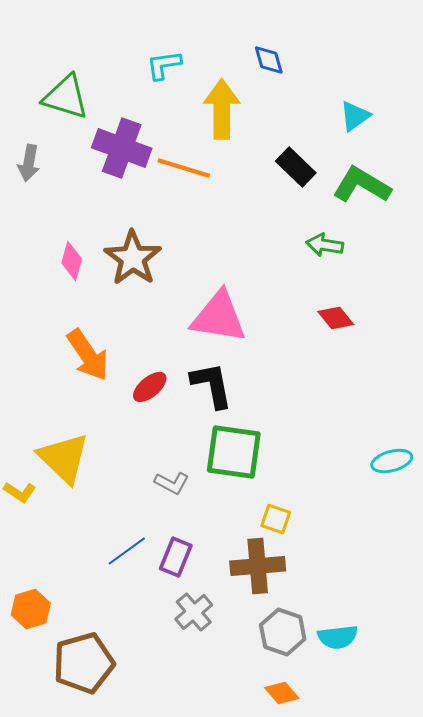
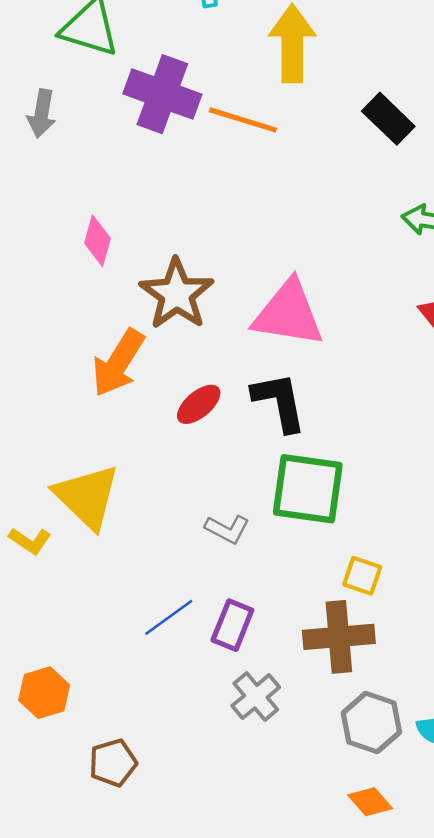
brown star: (133, 258) -> (177, 294), moved
orange arrow: (88, 355) -> (118, 363), turned 66
brown pentagon: (84, 663) -> (113, 763), size x0.6

